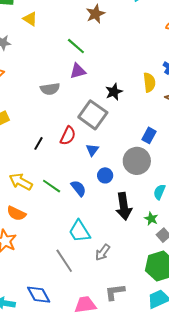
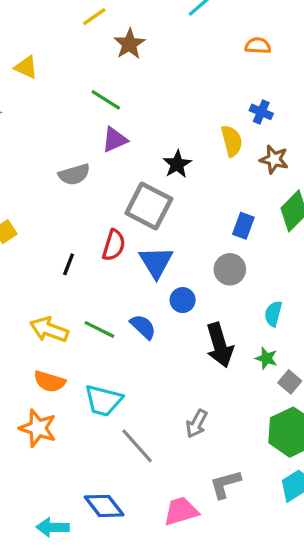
blue triangle: (92, 150) -> (156, 262), size x1.6
gray circle: (137, 161) -> (230, 269), size x0.7
cyan trapezoid: (80, 231) -> (103, 400), moved, turned -35

